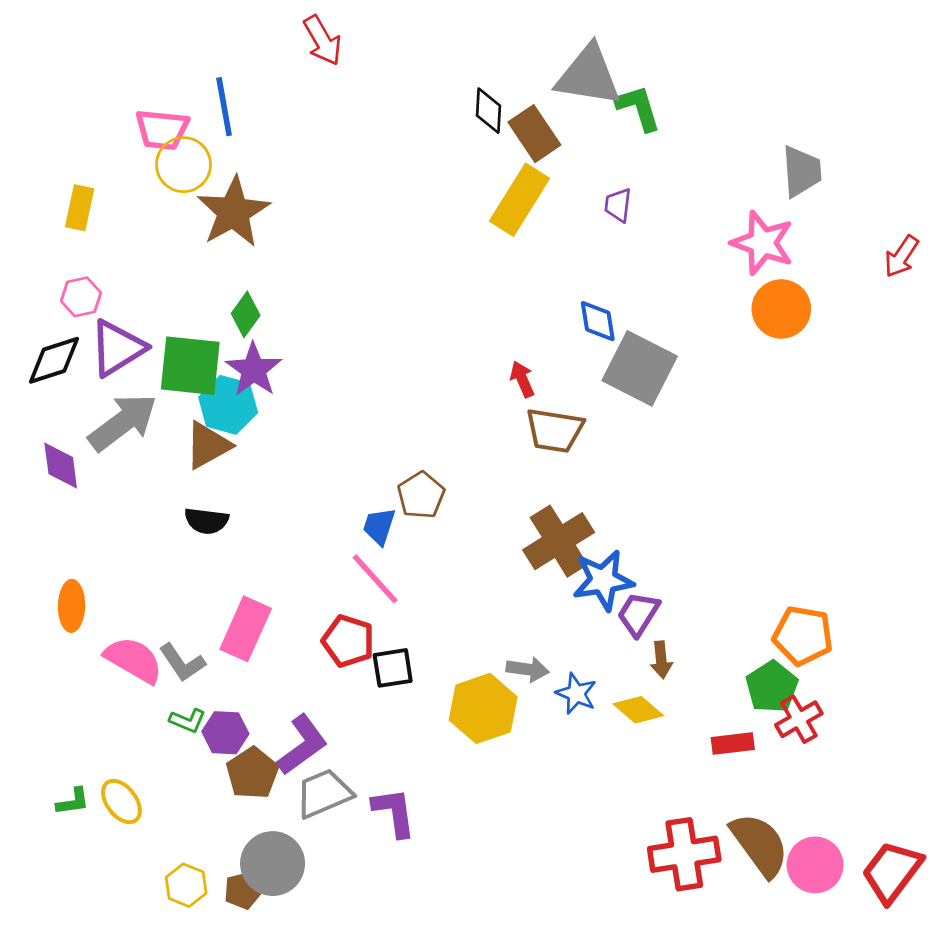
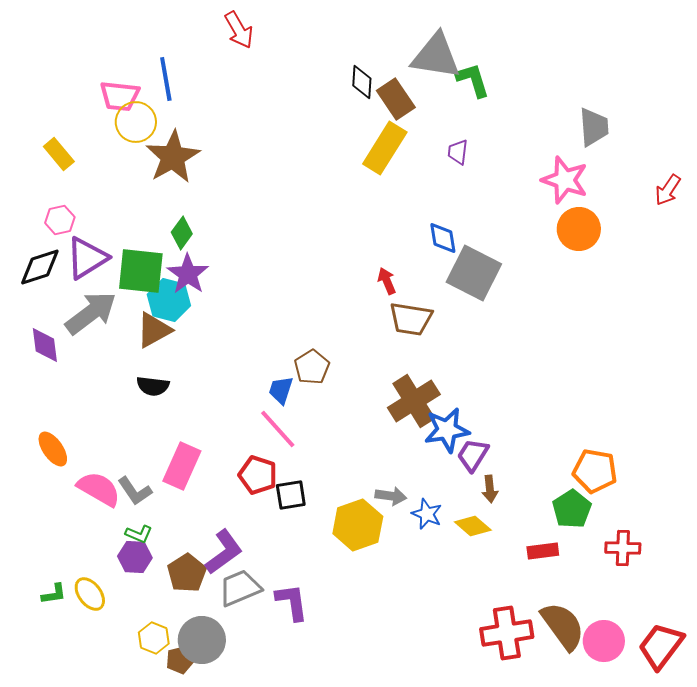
yellow rectangle: (80, 208) -> (59, 154), turned -52
orange ellipse: (72, 606) -> (53, 449), turned -36
red cross: (799, 719) -> (623, 548), moved, turned 32
purple hexagon: (225, 733) -> (135, 557), moved
yellow hexagon: (186, 885) -> (154, 638), moved

